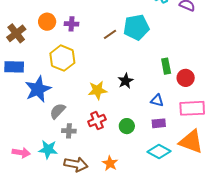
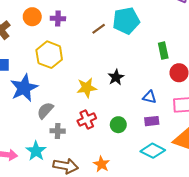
green rectangle: (166, 66) -> (163, 51), moved
cyan star: (48, 149) -> (36, 151), turned 30

